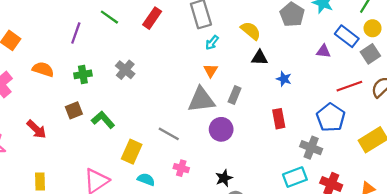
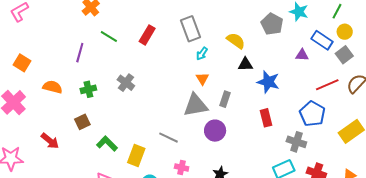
blue star: (284, 79) -> (268, 82), size x1.6
green L-shape: (103, 120) -> (107, 144), moved

